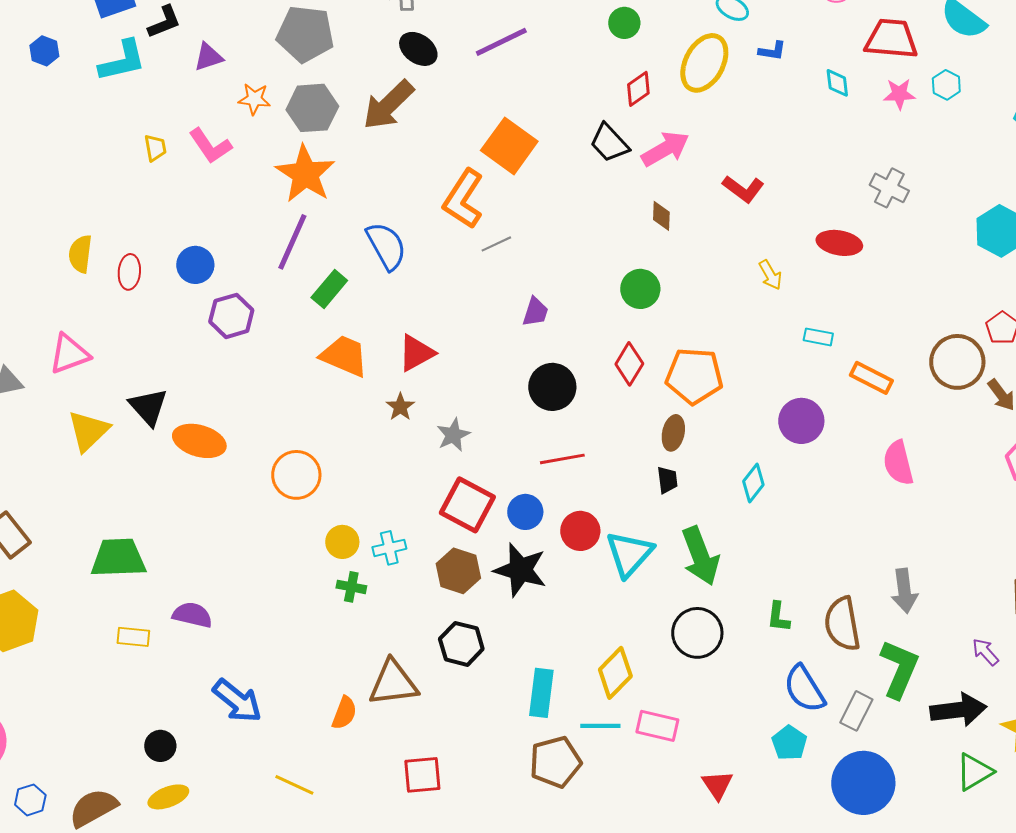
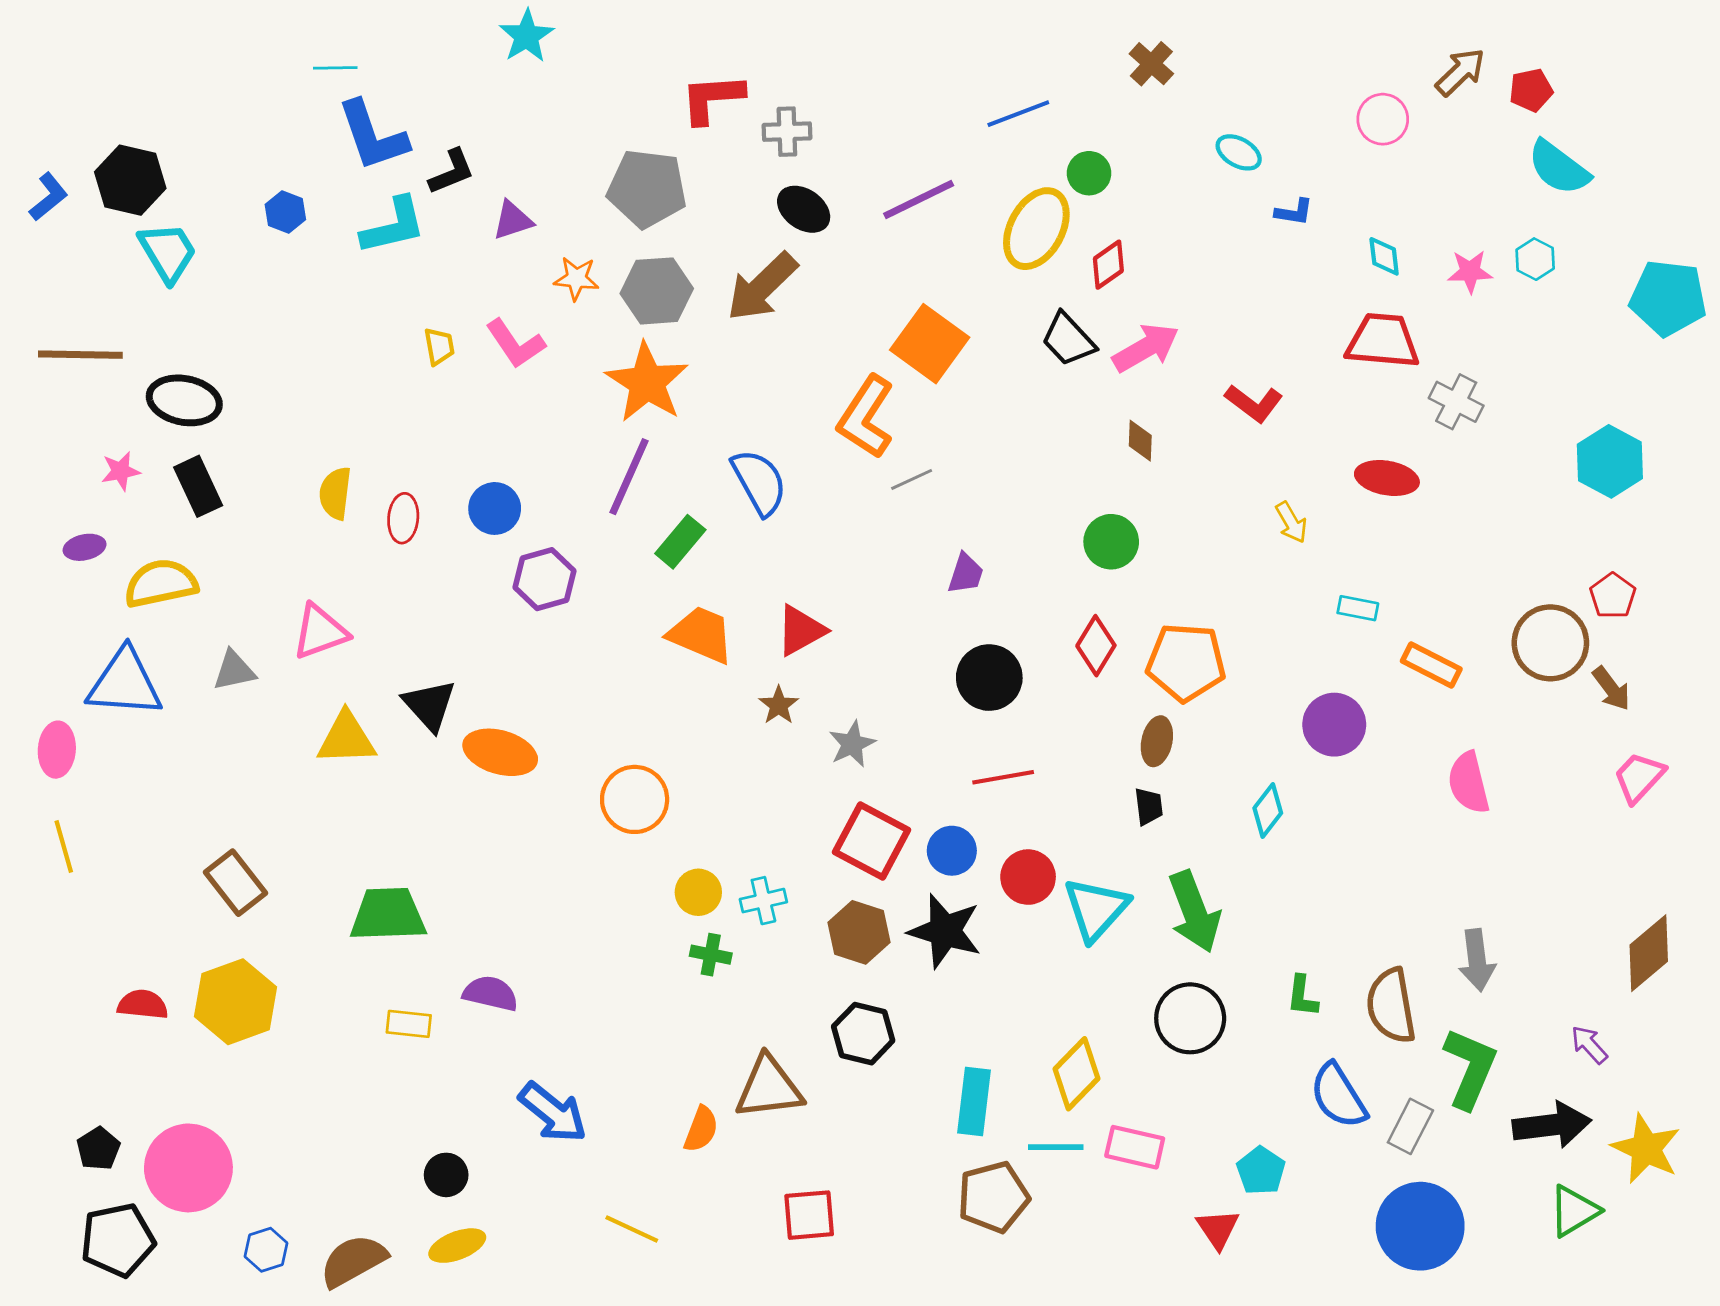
red trapezoid: (891, 39) -> (1383, 341), moved
yellow ellipse: (704, 63) -> (1036, 229), moved
yellow triangle: (88, 431) -> (346, 738), turned 42
cyan pentagon: (789, 743) -> (1261, 1171), moved

